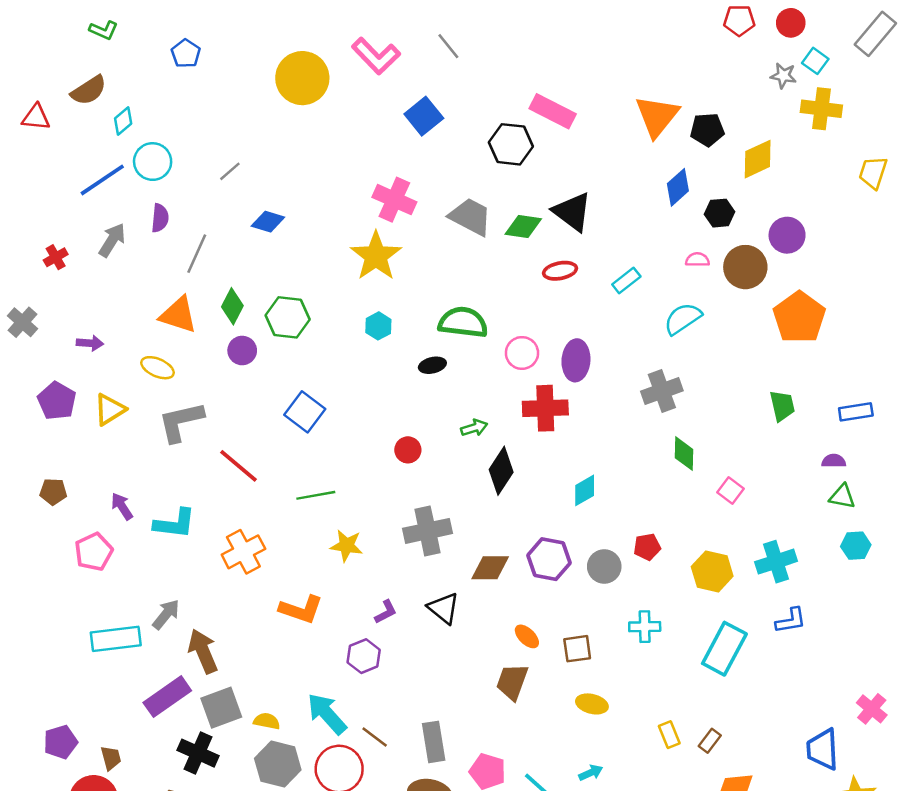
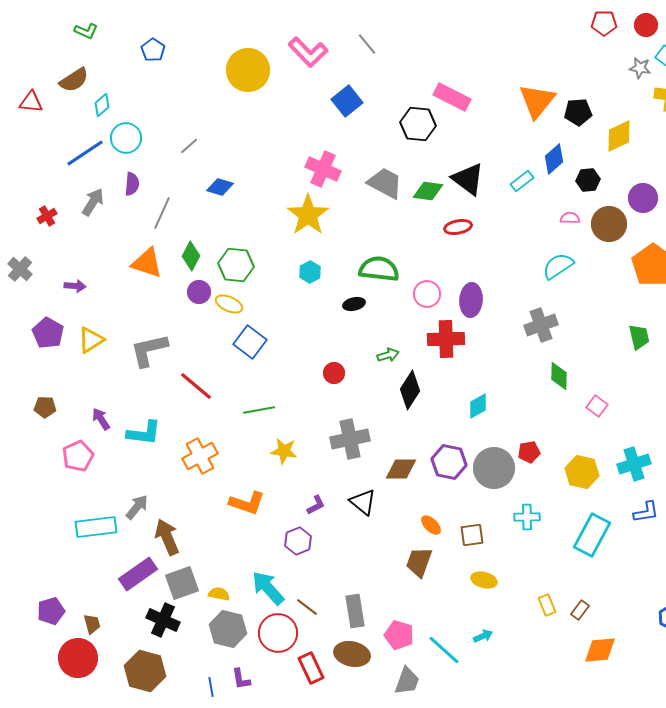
cyan rectangle: (626, 281) -> (522, 181), moved
yellow ellipse: (158, 368) -> (229, 304), moved
gray circle: (604, 566) -> (494, 468), size x1.5

